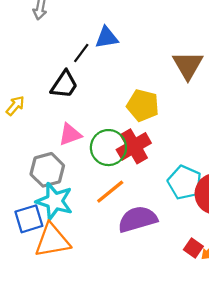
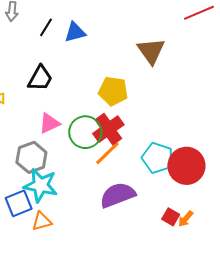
black line: (81, 53) -> (46, 27), moved
orange line: (110, 192) -> (107, 153), moved
orange triangle: (52, 241) -> (42, 221), size x0.6

